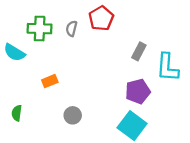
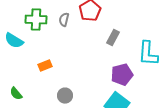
gray rectangle: (139, 51) -> (113, 38), moved
green semicircle: (17, 113) -> (16, 94), turned -48

